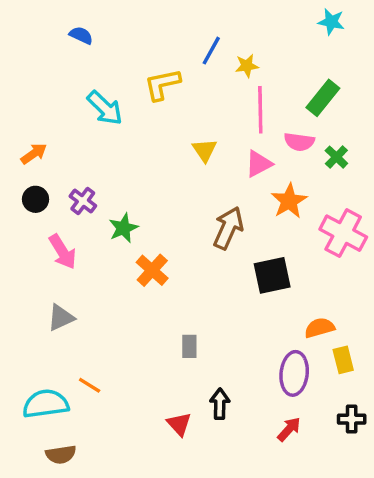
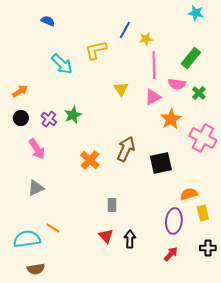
green star: (123, 228) -> (73, 115), moved
brown arrow: (228, 228) -> (126, 149), moved
red triangle: (179, 424) -> (106, 236), moved

